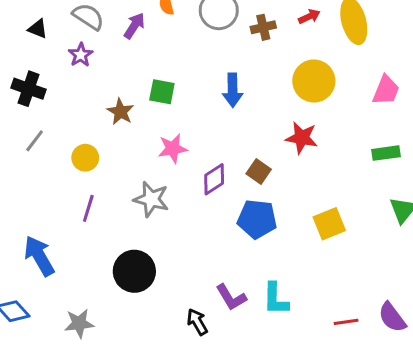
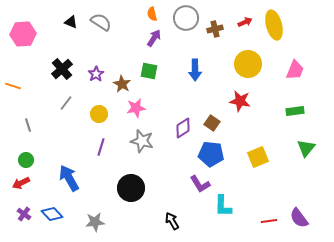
purple arrow: (134, 26) -> (154, 38), moved
black triangle: (38, 29) -> (71, 22), moved
purple star: (81, 55) -> (96, 74), moved
black cross: (28, 89) -> (62, 69), turned 30
pink star: (173, 149) -> (136, 108), moved
purple L-shape: (231, 297) -> (200, 184), moved

